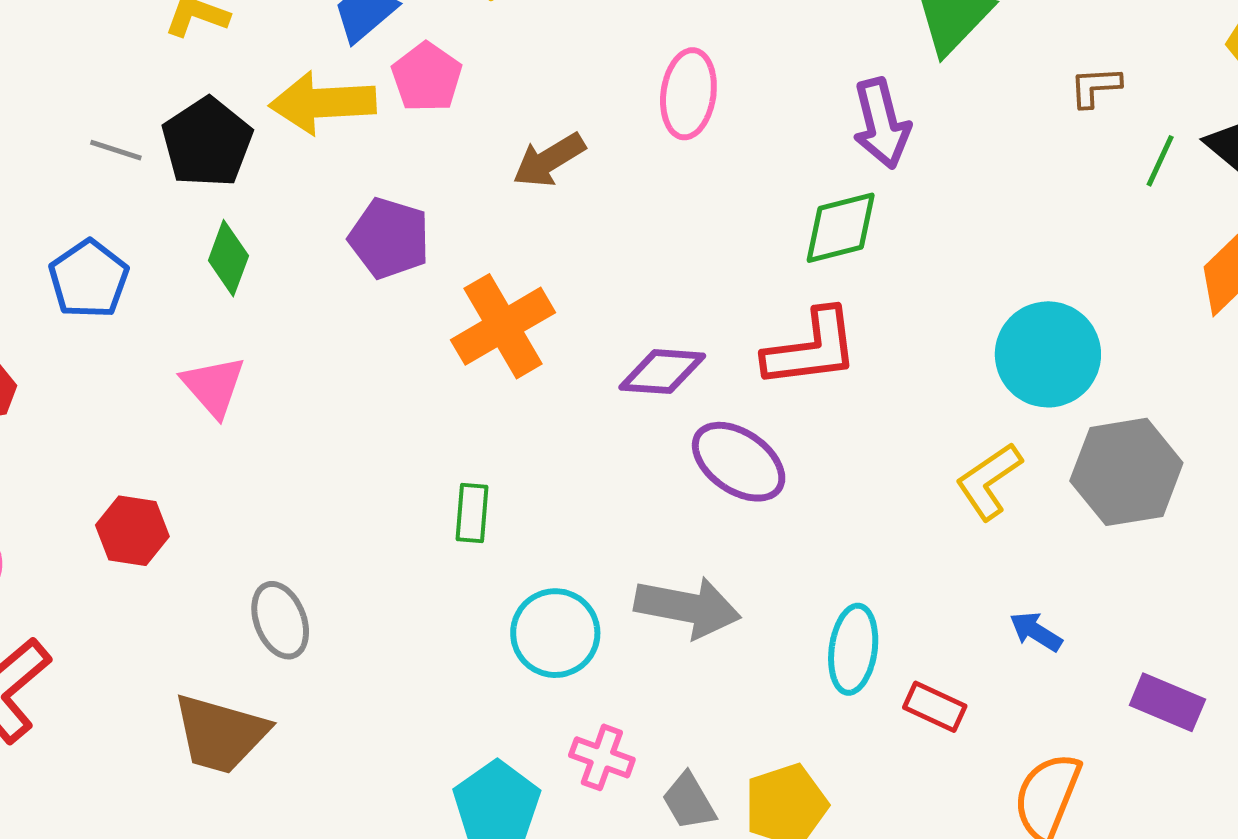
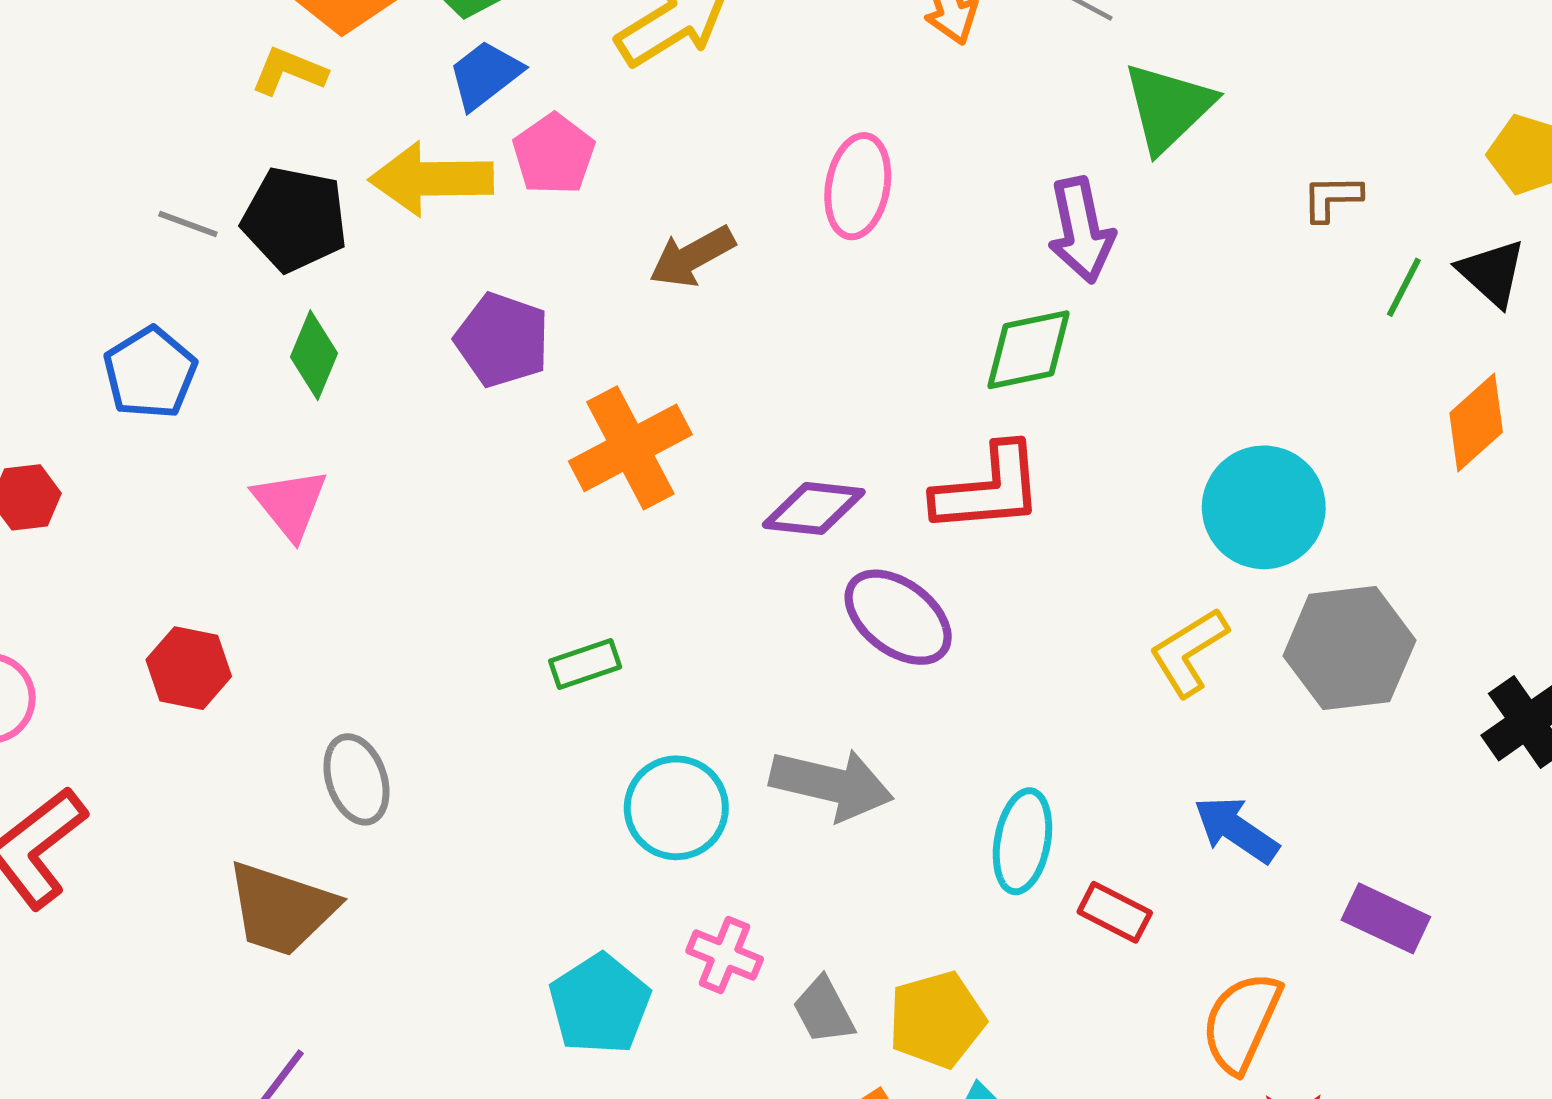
black pentagon: (207, 142) -> (295, 219), turned -30
green rectangle: (472, 513) -> (585, 664), turned 64
blue arrow: (1036, 632) -> (1236, 830), size x1.4

